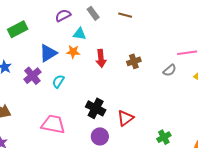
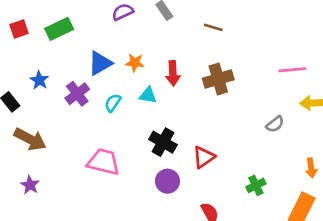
brown line: (125, 15) -> (213, 27), moved
cyan triangle: (80, 34) -> (148, 95), moved
brown cross: (134, 61) -> (218, 79), size x1.5
gray semicircle: (170, 70) -> (275, 124), moved

